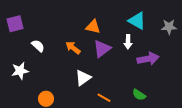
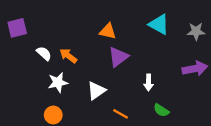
white arrow: (128, 42) -> (148, 82), moved
orange arrow: (73, 48) -> (68, 56), moved
purple arrow: (148, 59) -> (195, 69), moved
white star: (20, 71) -> (58, 82), moved

